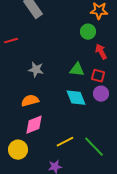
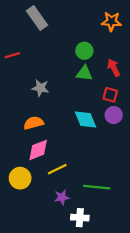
green circle: (88, 32) -> (84, 51), moved
green triangle: (77, 70) -> (84, 73), moved
yellow line: (65, 142) -> (57, 169), moved
green line: (94, 147) -> (97, 187), moved, turned -40

